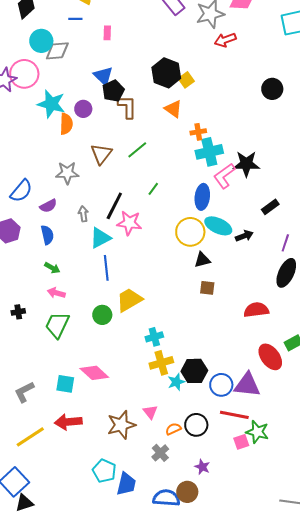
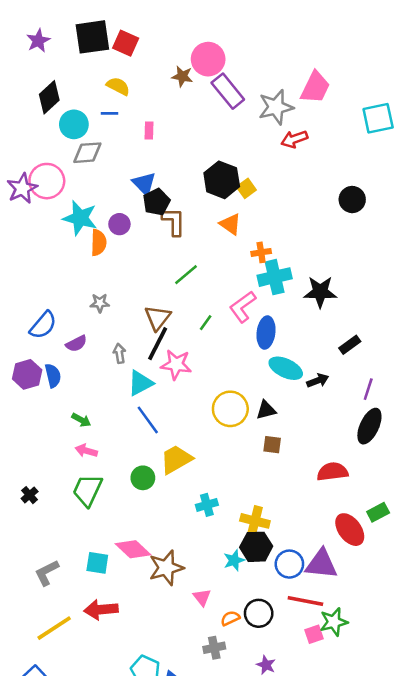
cyan circle: (41, 41) -> (74, 124), moved
brown triangle: (101, 154) -> (158, 318), moved
gray star: (67, 173) -> (100, 303), size x0.7
pink L-shape: (224, 176) -> (243, 307), moved
yellow circle: (190, 232) -> (230, 409), moved
blue semicircle: (47, 235) -> (53, 376), moved
blue line: (106, 268) -> (148, 420), turned -30
black cross: (18, 312) -> (30, 495), moved, turned -32
yellow cross: (161, 363) -> (255, 521), moved, turned 30
brown star: (121, 425) -> (166, 568), moved
green star: (257, 432) -> (334, 622), turned -30
gray cross: (160, 453) -> (214, 648), turned 30

